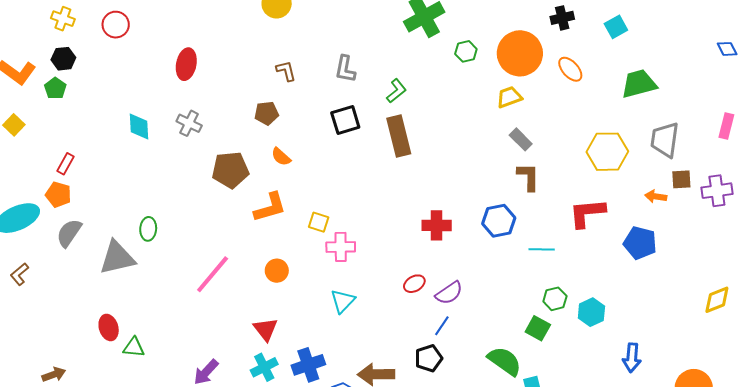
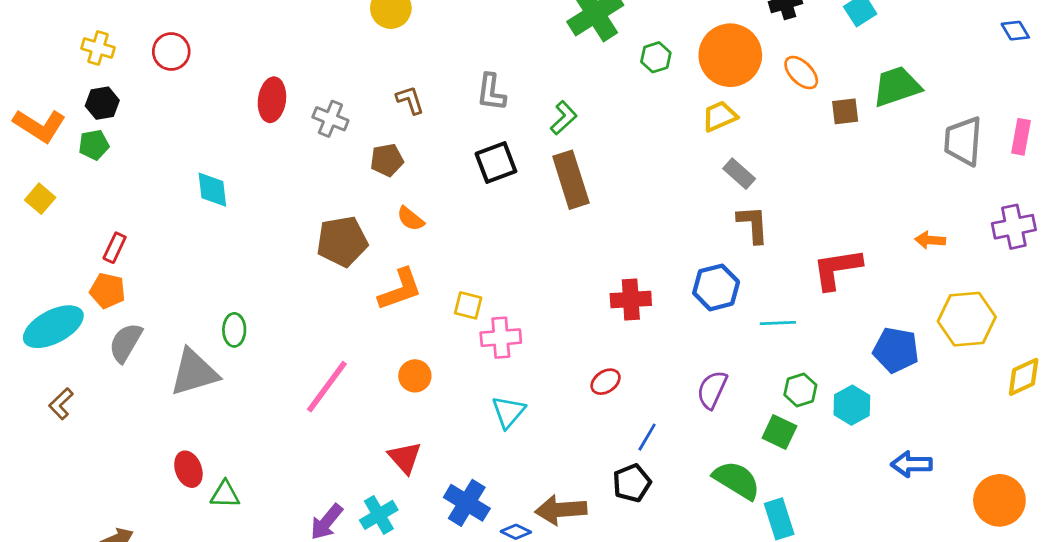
green pentagon: (55, 88) -> (94, 145), turned 30
gray cross: (189, 123) -> (330, 119), moved
gray trapezoid: (665, 140) -> (963, 141), moved
yellow hexagon: (607, 152) -> (967, 319), moved
brown square: (681, 179) -> (845, 111), moved
blue pentagon: (640, 243) -> (896, 350), moved
purple semicircle: (449, 293) -> (712, 390), moved, turned 152
blue arrow: (632, 358) -> (911, 464), turned 88
blue cross: (308, 365) -> (467, 503), turned -36
cyan cross: (264, 367) -> (379, 515), moved

